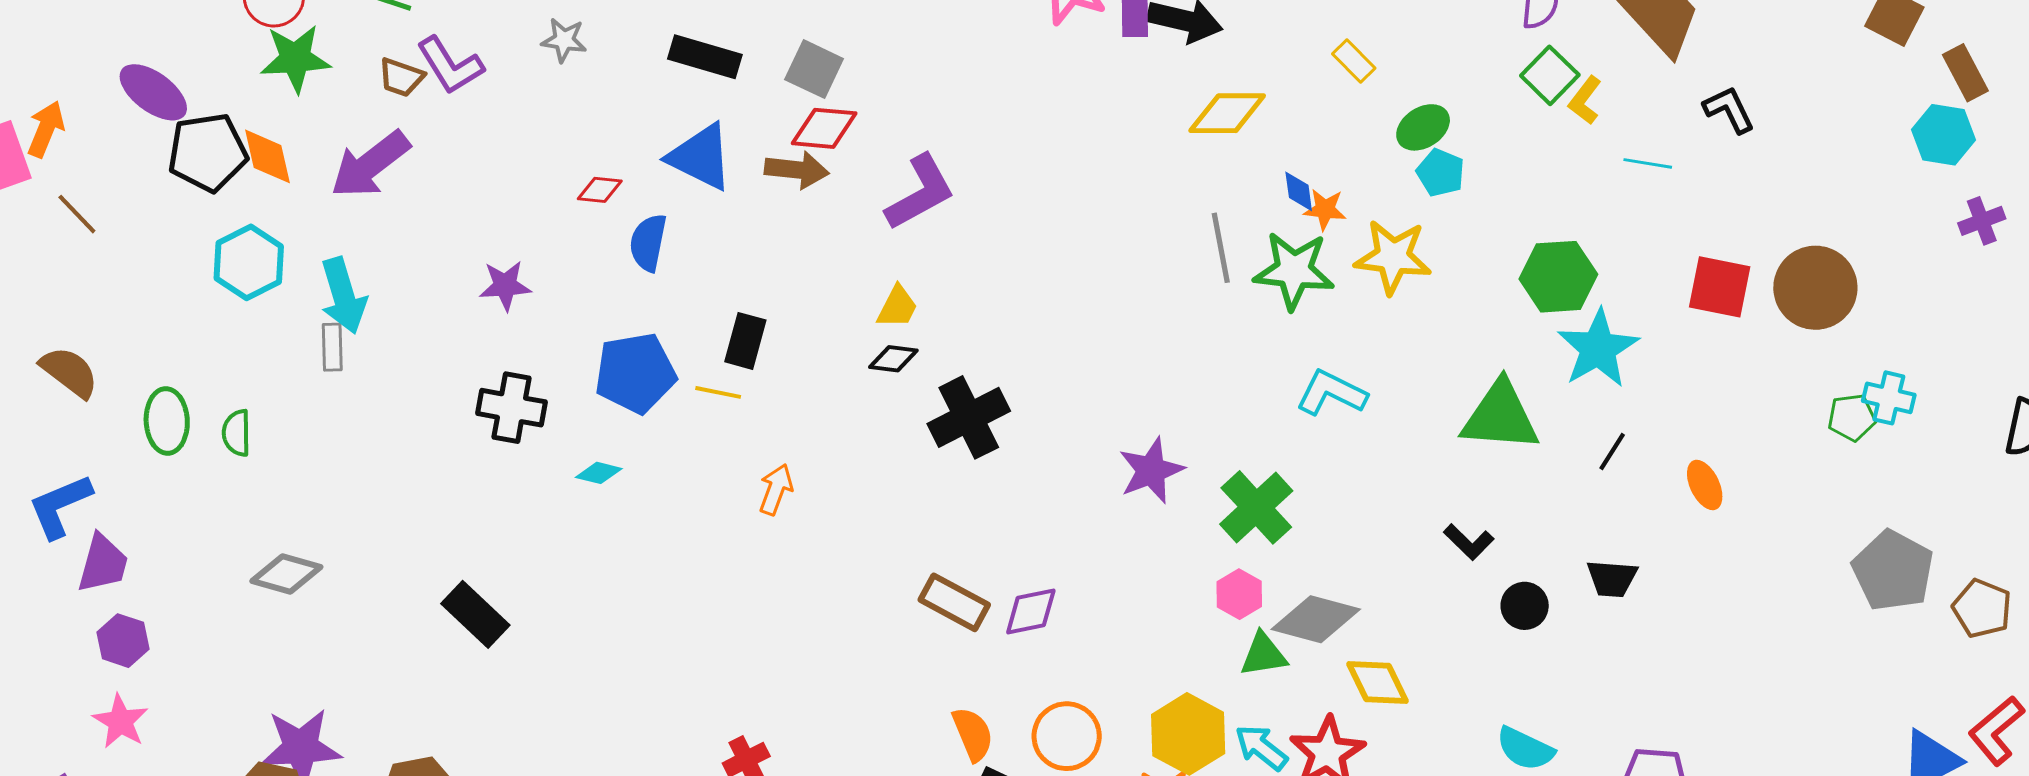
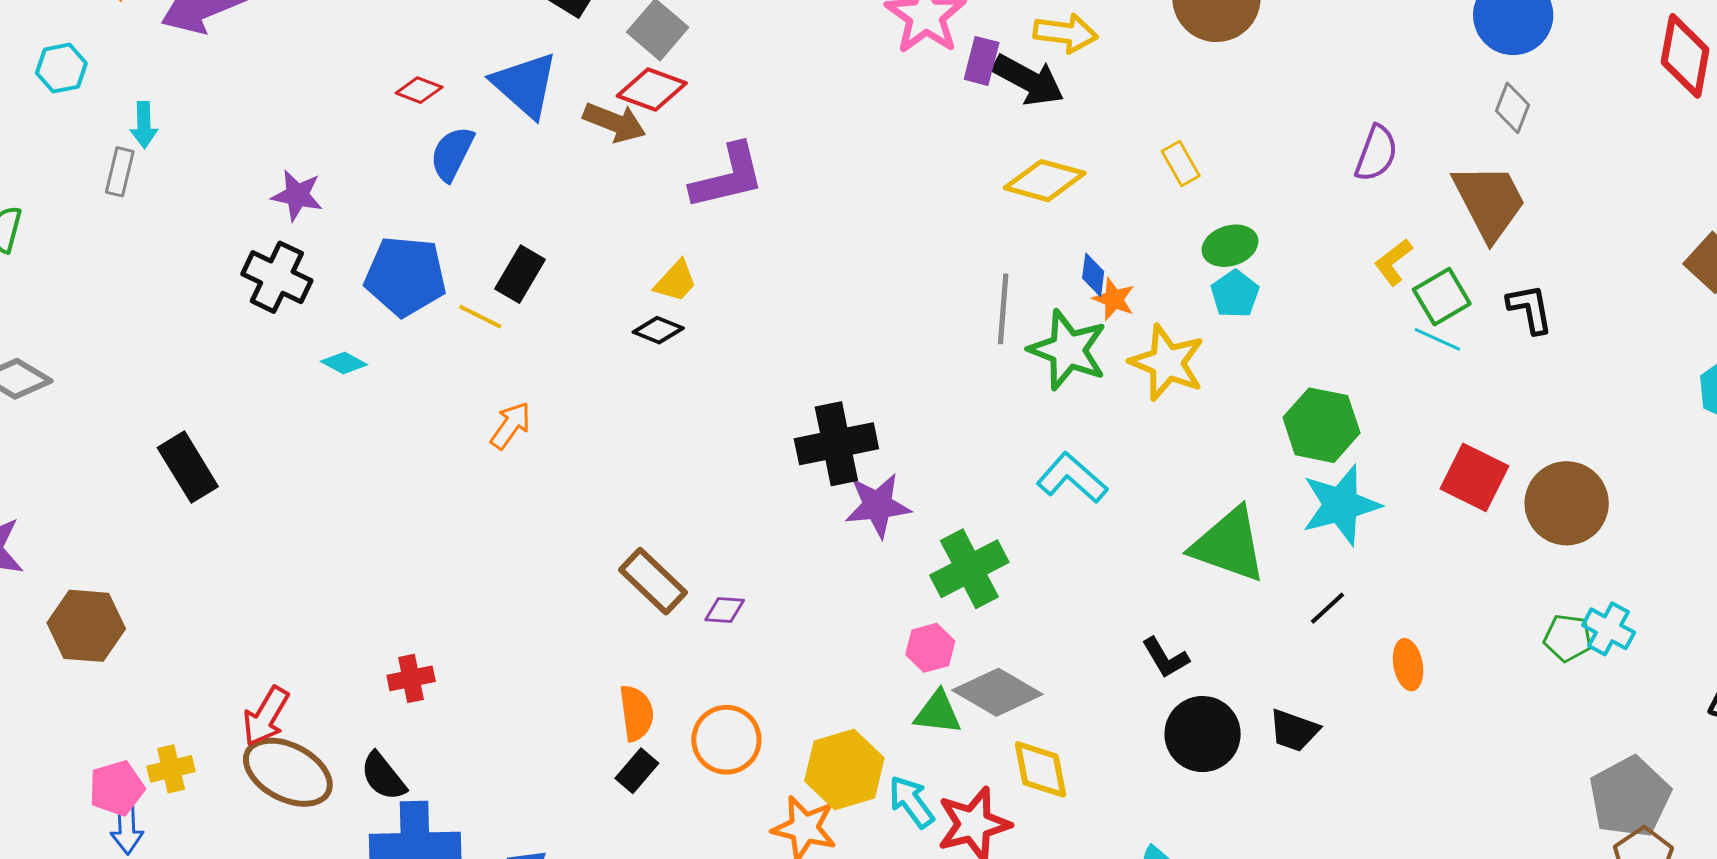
green square: (1550, 75) -> (1442, 297), moved
cyan hexagon: (249, 262) -> (61, 68), size x0.7
purple star: (505, 286) -> (297, 195), moved
cyan arrow: (343, 296) -> (144, 125), size x0.6
black cross: (969, 417) -> (836, 444), moved
gray pentagon: (1893, 571) -> (1630, 797), moved
black circle: (1525, 606) -> (1203, 734), size x1.6
purple diamond: (1031, 611) -> (725, 610), size x0.7

